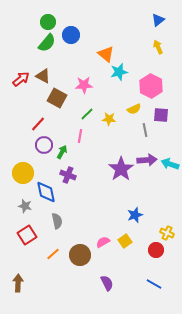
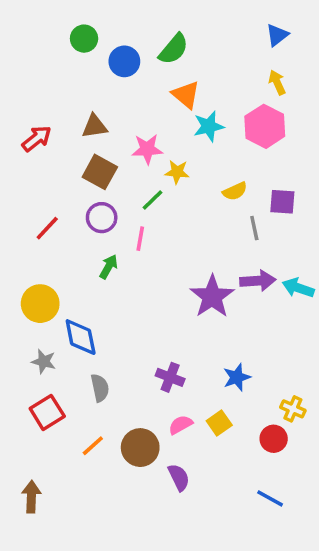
green semicircle: (47, 43) -> (174, 49), moved
brown triangle: (43, 76) -> (95, 126), moved, turned -35
pink hexagon: (151, 86) -> (265, 126), moved
yellow star: (109, 119) -> (177, 172), moved
red line: (38, 124) -> (47, 228), moved
purple circle: (44, 145) -> (102, 218), moved
purple cross: (68, 175) -> (170, 377), moved
purple semicircle: (107, 283) -> (179, 477), moved

